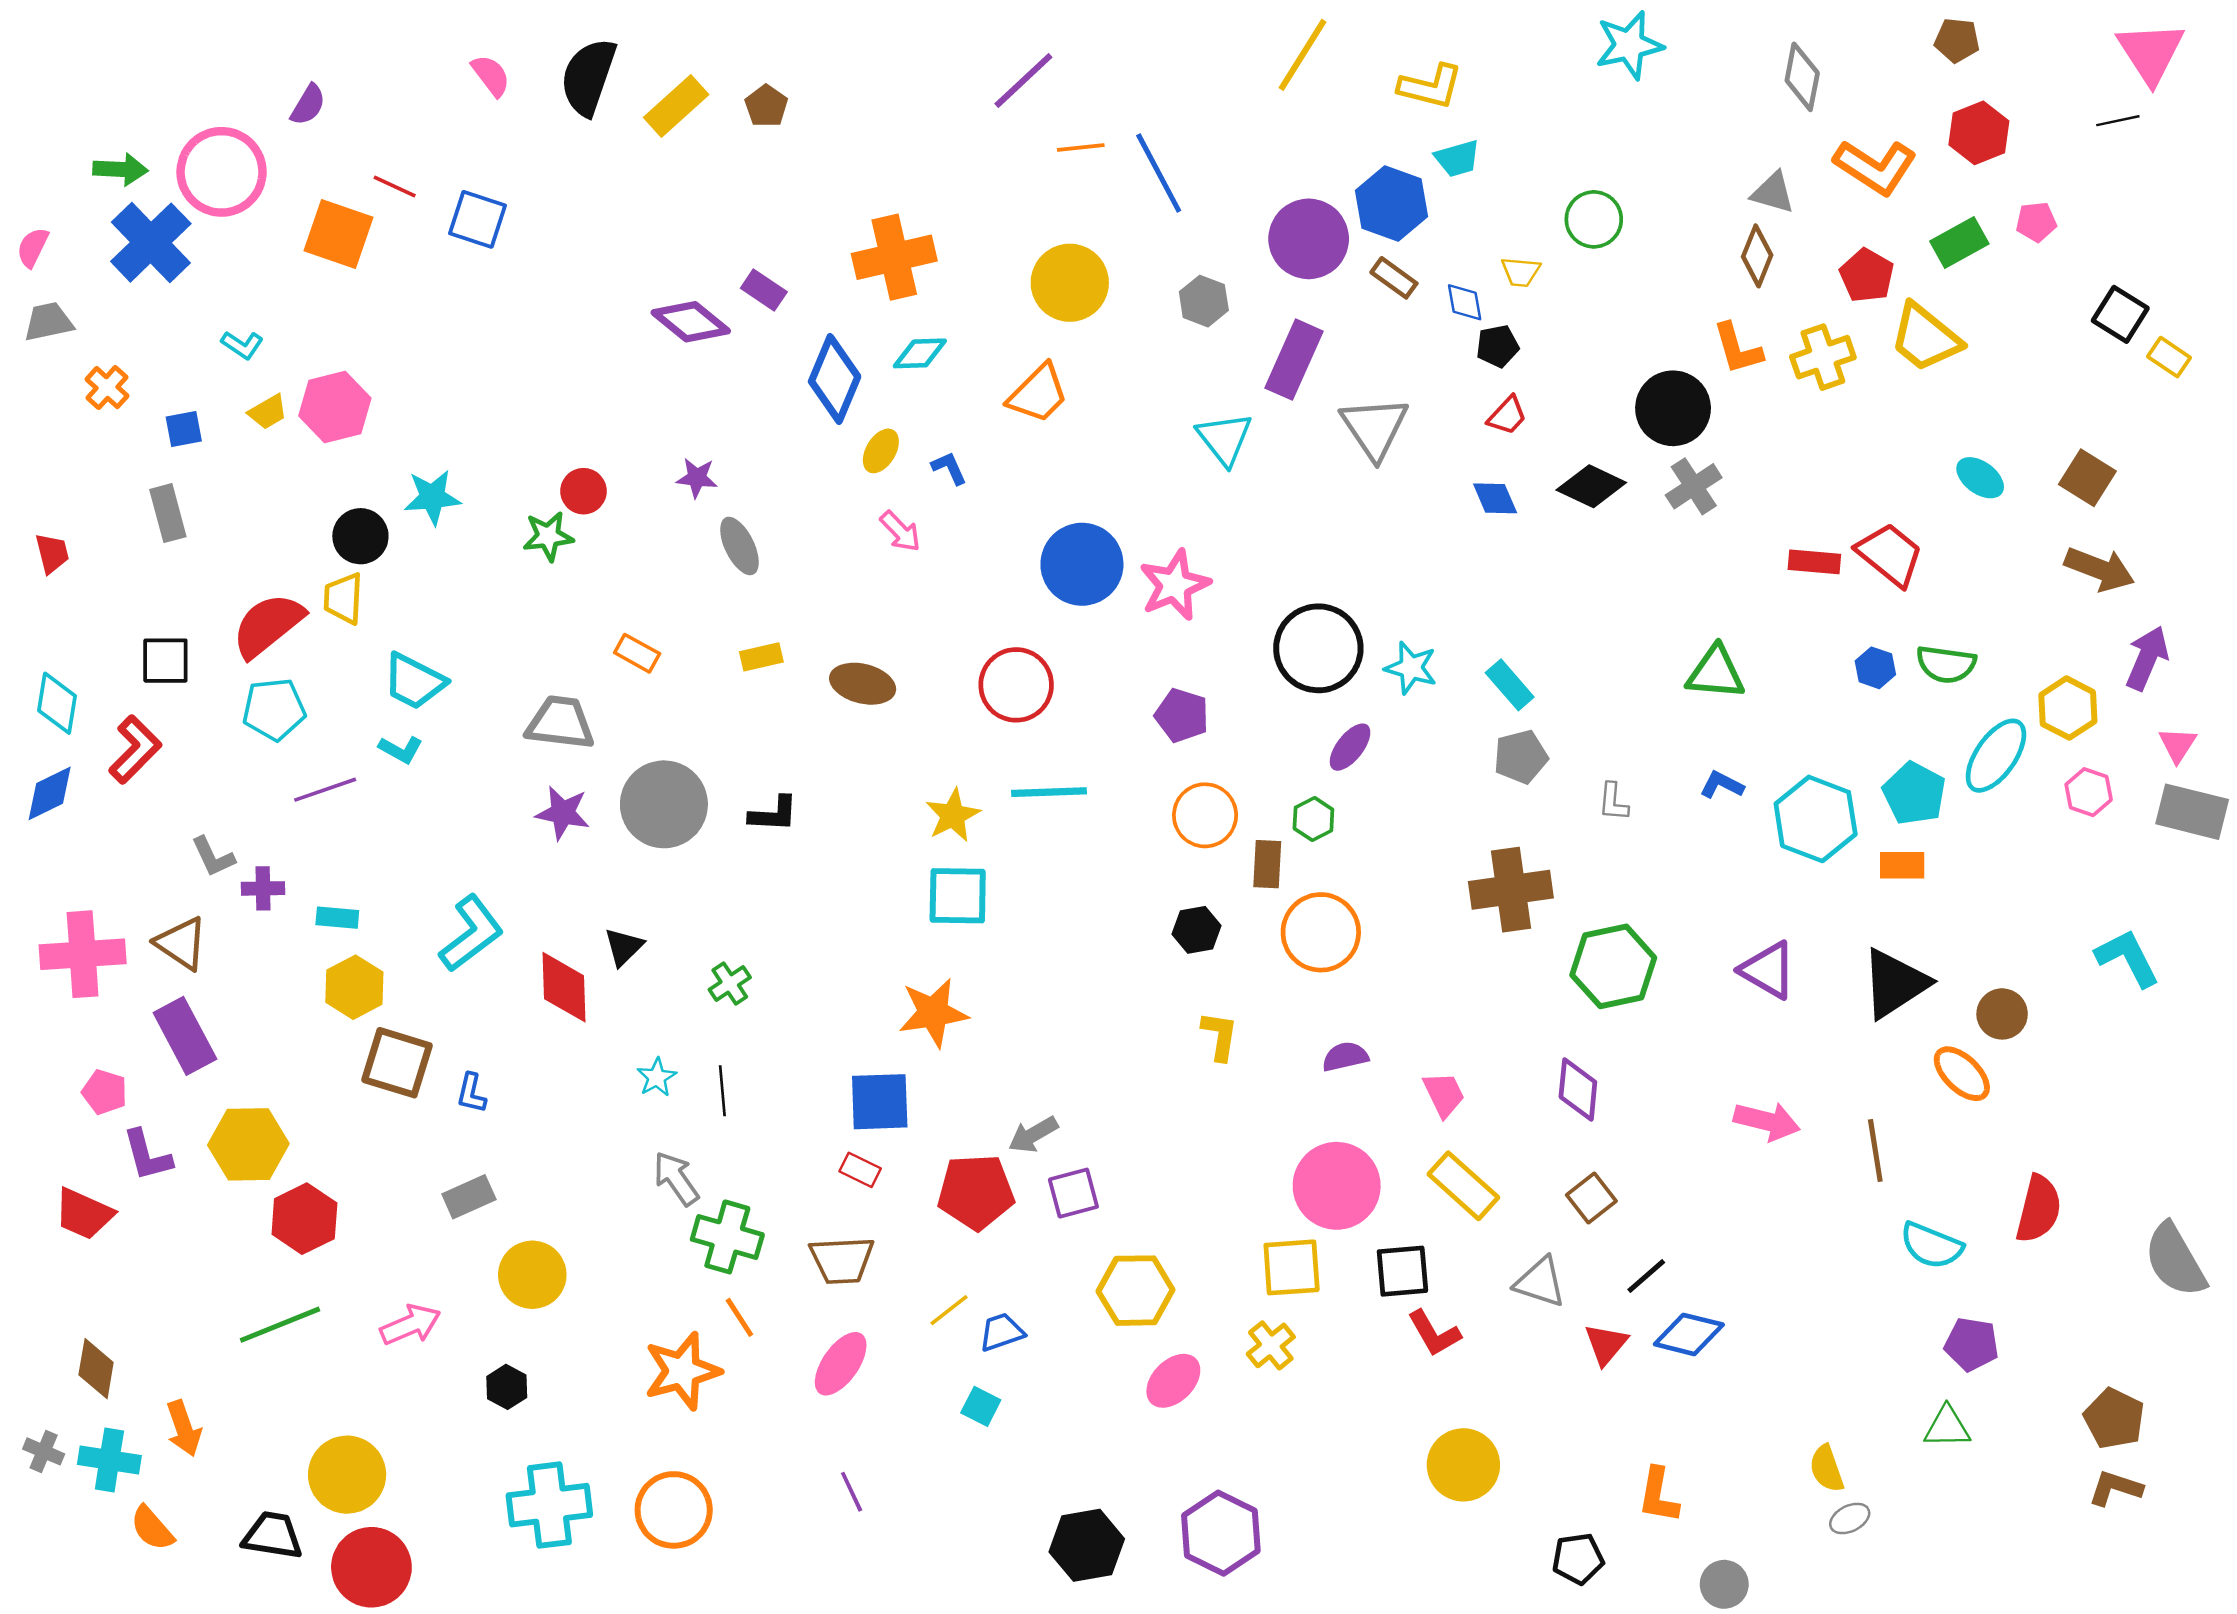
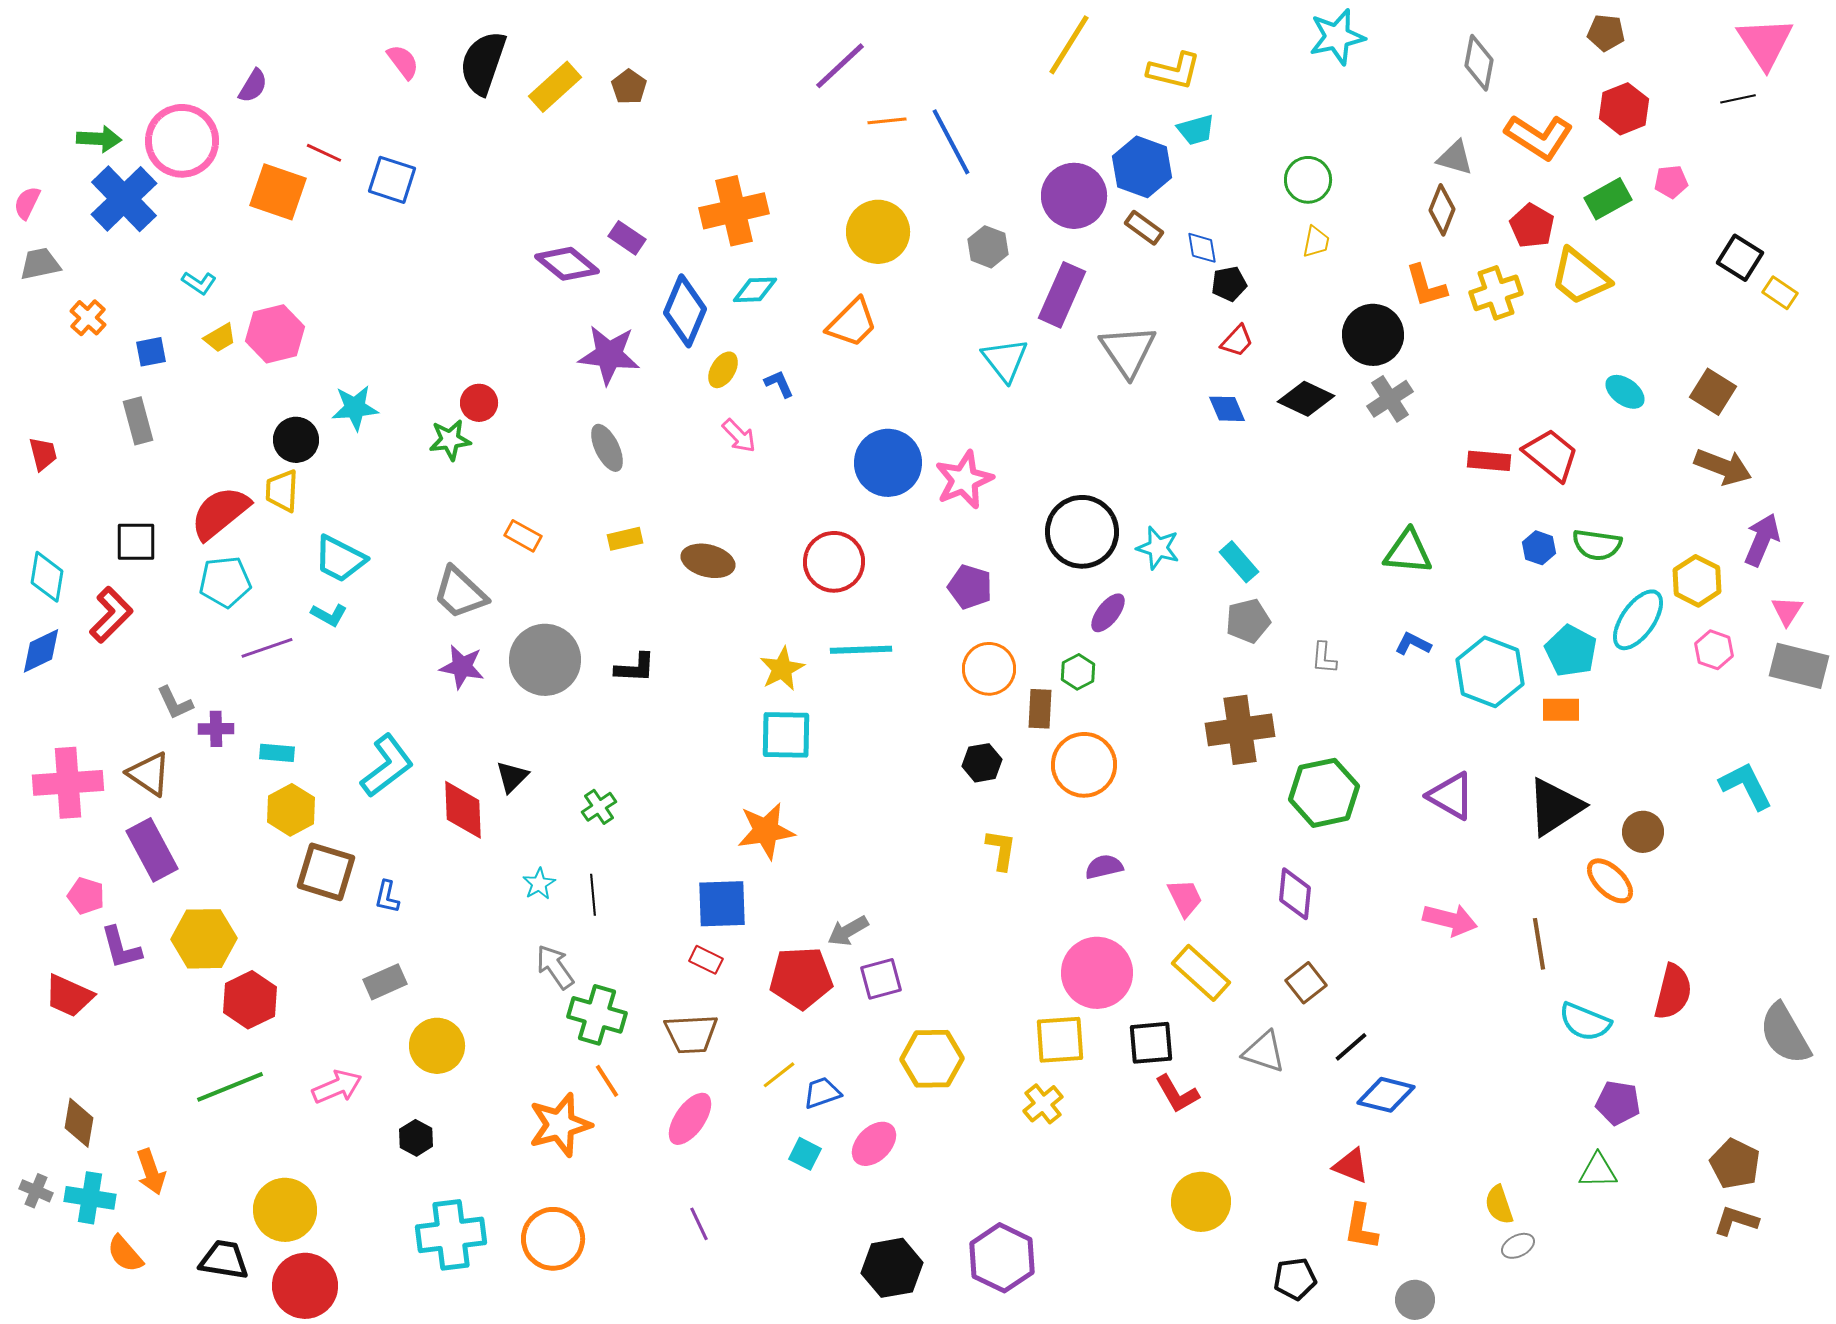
yellow trapezoid: (1521, 272) -> (1316, 242), moved, turned -84
purple star: (697, 478) -> (609, 355), moved, size x1.8
gray trapezoid: (560, 723) -> (460, 593), turned -144
red triangle: (1606, 1344) -> (1351, 1166), moved, turned -48
pink ellipse: (1173, 1381) -> (874, 1144), moved

